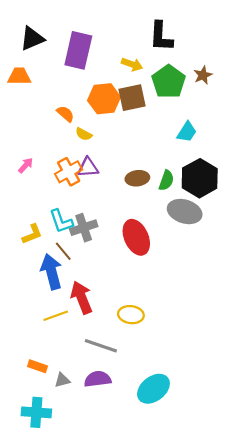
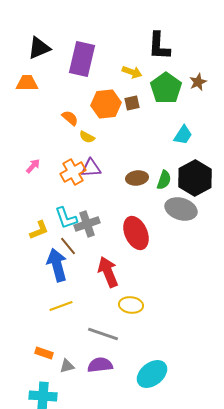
brown square: (132, 98) -> (132, 103), size x0.6
red arrow: (82, 297) -> (108, 272), moved

